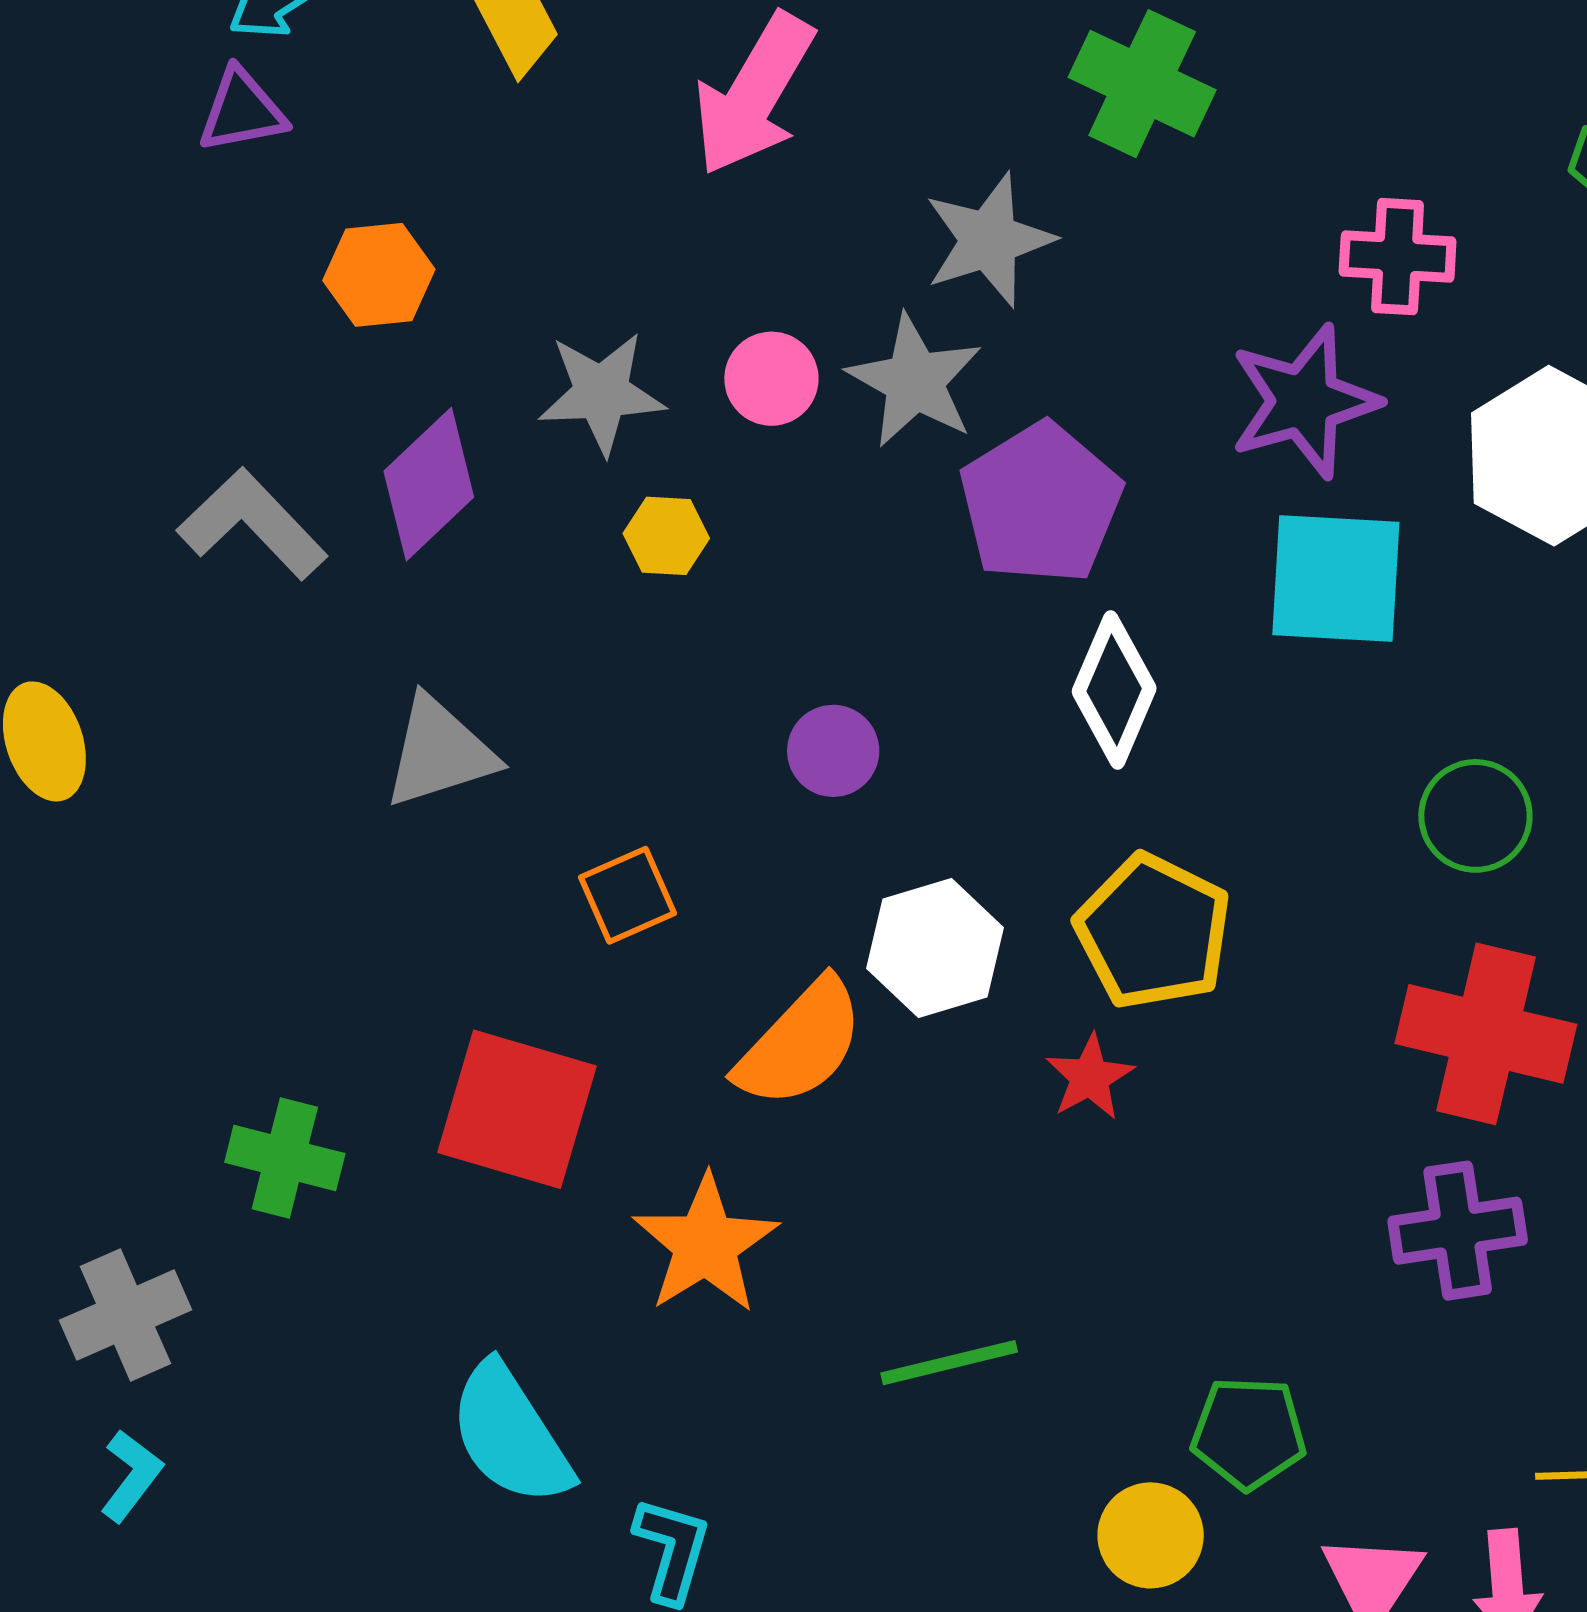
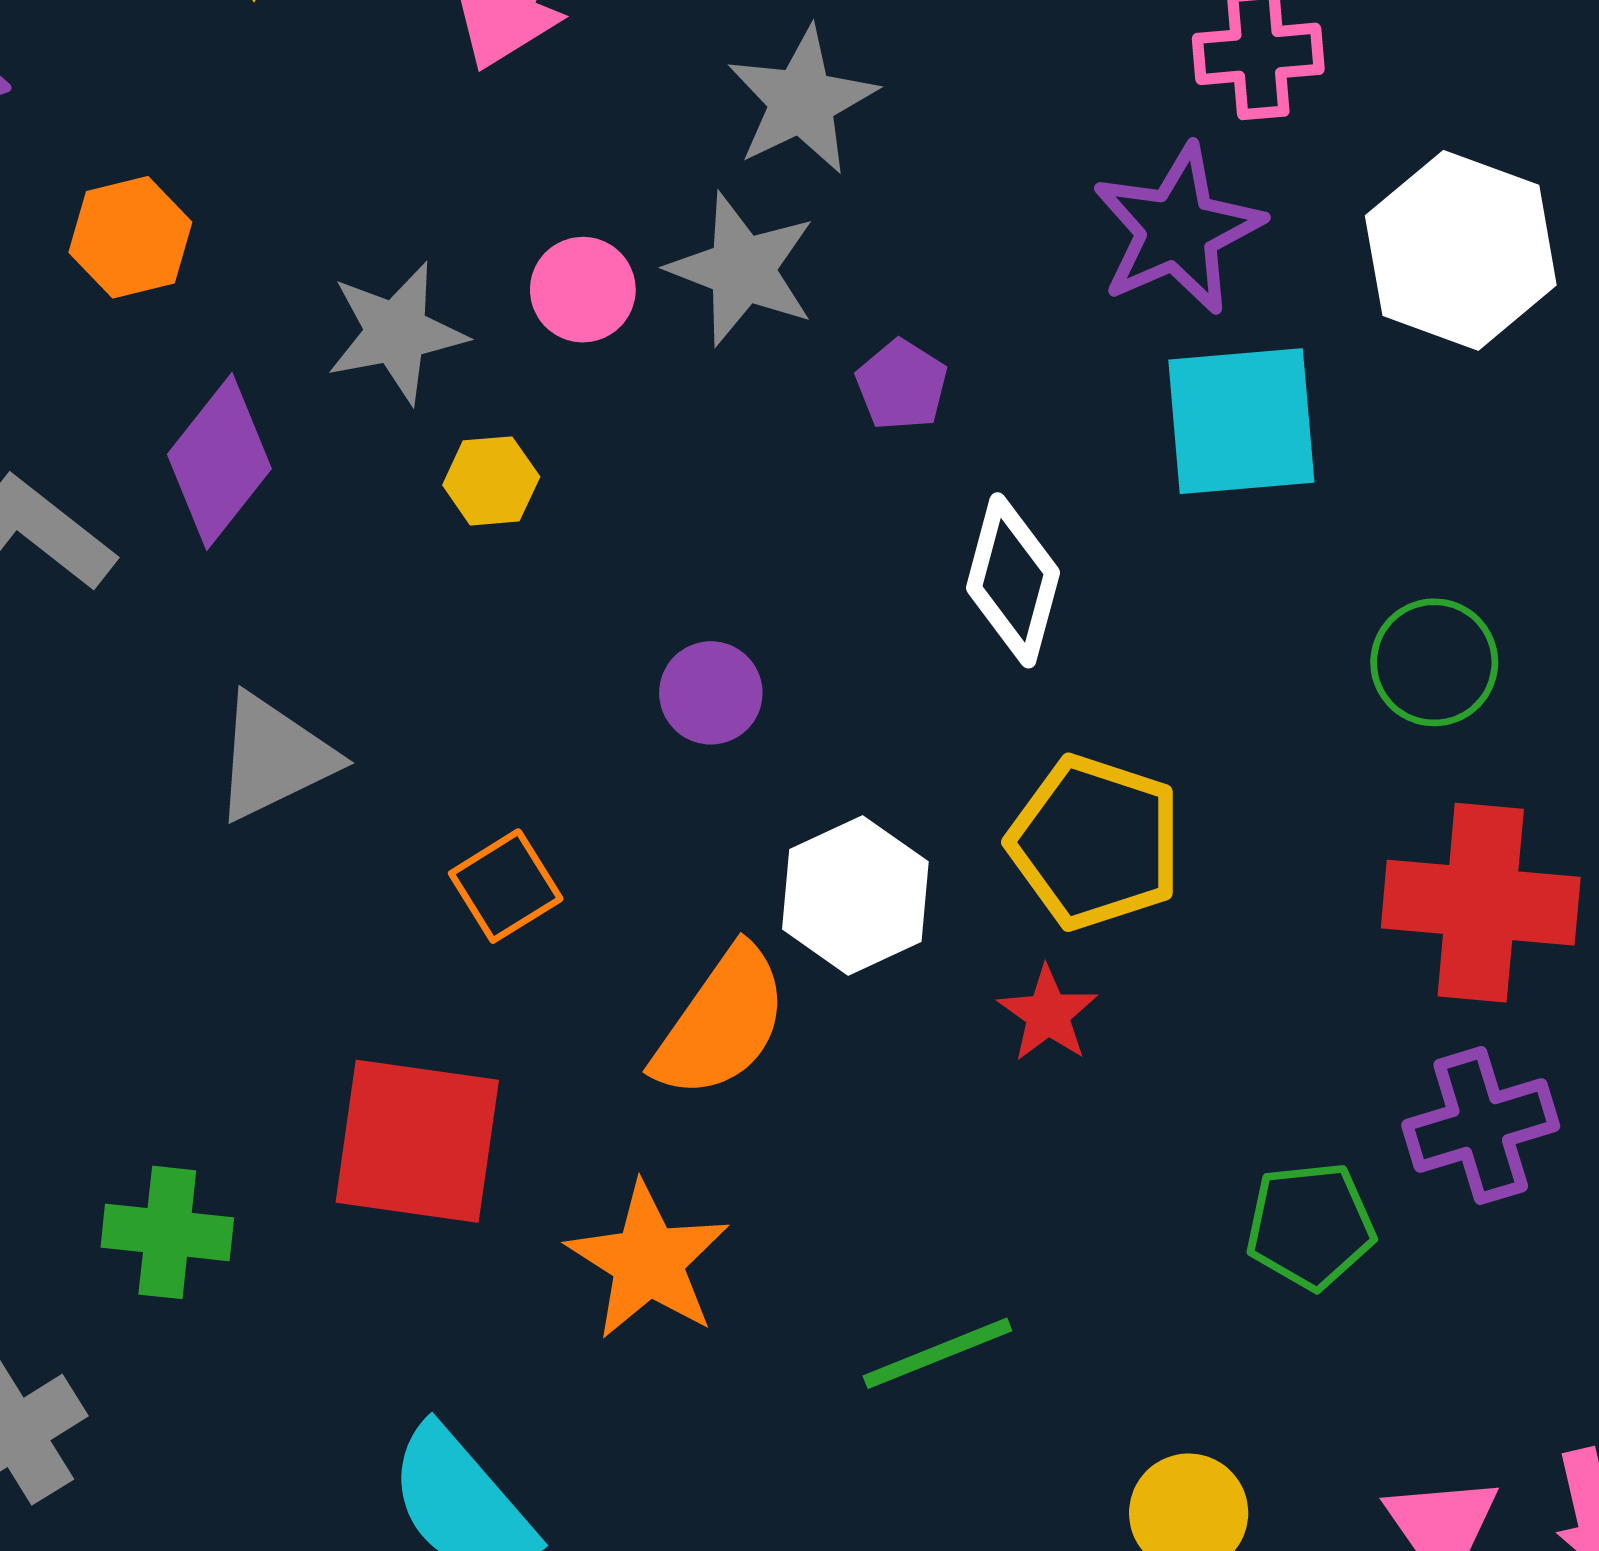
purple pentagon: (1041, 503) -> (902, 385), size x0.5
green pentagon: (1249, 1433) -> (1310, 1226), moved

